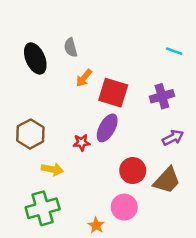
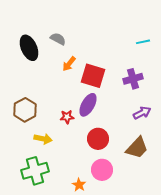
gray semicircle: (71, 48) -> (58, 39), turned 133
cyan line: (174, 51) -> (143, 42), turned -32
red circle: (133, 171) -> (98, 139), moved

